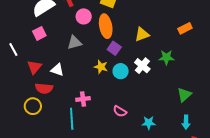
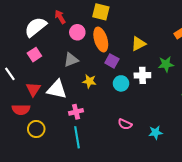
white cross: (142, 66) -> (142, 75), turned -35
yellow star: (101, 67) -> (89, 81), moved
white triangle: (57, 70) -> (57, 89), size x1.5
red semicircle: (44, 88) -> (21, 110), moved
pink cross: (83, 99) -> (76, 112), moved

